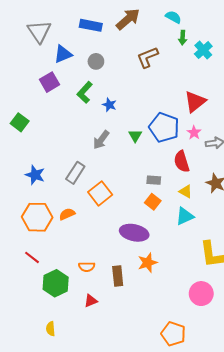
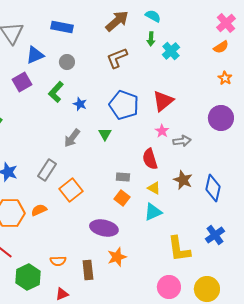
cyan semicircle: (173, 17) -> (153, 16), moved
brown arrow: (128, 19) -> (117, 21), moved
blue pentagon: (164, 127) -> (124, 105), moved

